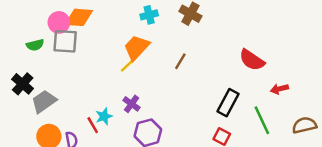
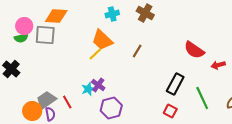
pink circle: (59, 22) -> (24, 26), moved
orange trapezoid: (137, 48) -> (102, 40), turned -90
red arrow: (279, 89) -> (218, 65), moved
gray trapezoid: (44, 101) -> (46, 100), moved
cyan star: (104, 116) -> (88, 89), moved

